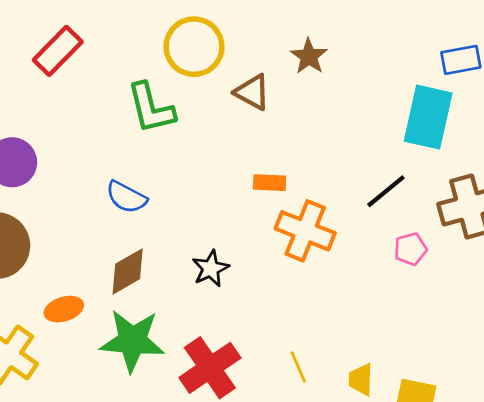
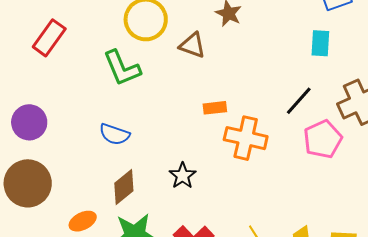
cyan rectangle: (428, 117) -> (320, 43), size x0.6
pink pentagon: (410, 249) -> (323, 139), size x1.6

